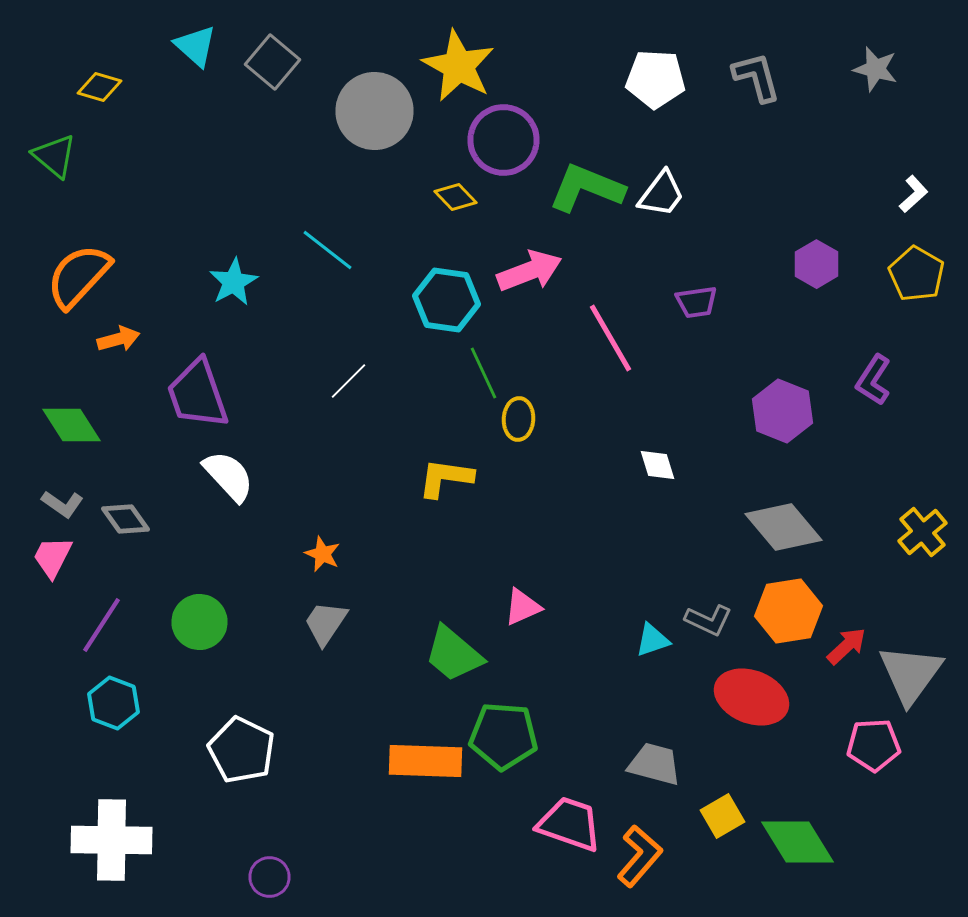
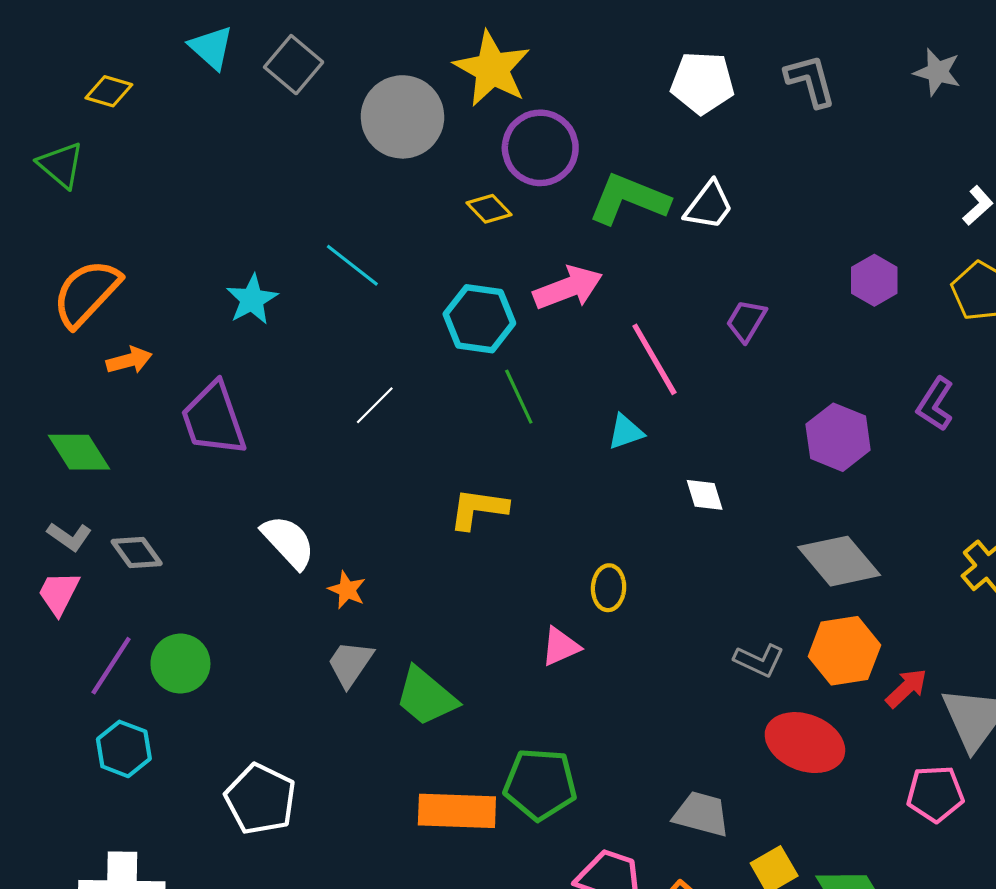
purple trapezoid: (696, 302) -> (746, 321), turned 129
yellow ellipse: (518, 419) -> (609, 588), moved
white semicircle: (228, 476) -> (288, 542), moved
green circle: (200, 622) -> (180, 664), moved
cyan triangle: (652, 640) -> (626, 432), moved
green trapezoid: (454, 654) -> (426, 697), moved

